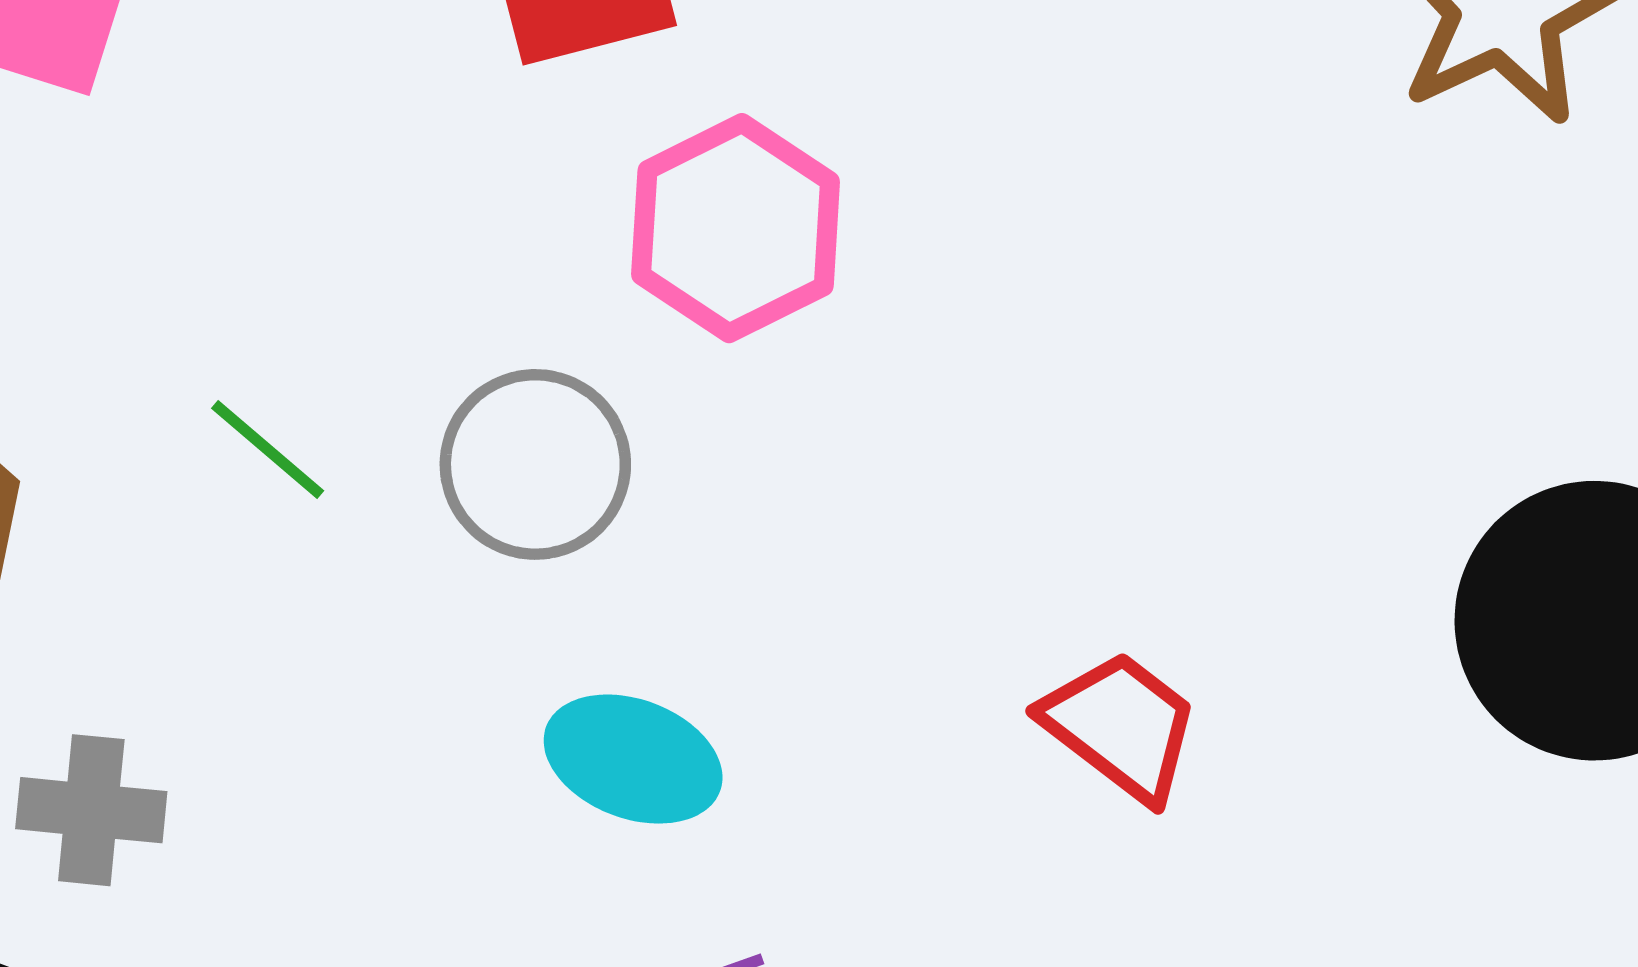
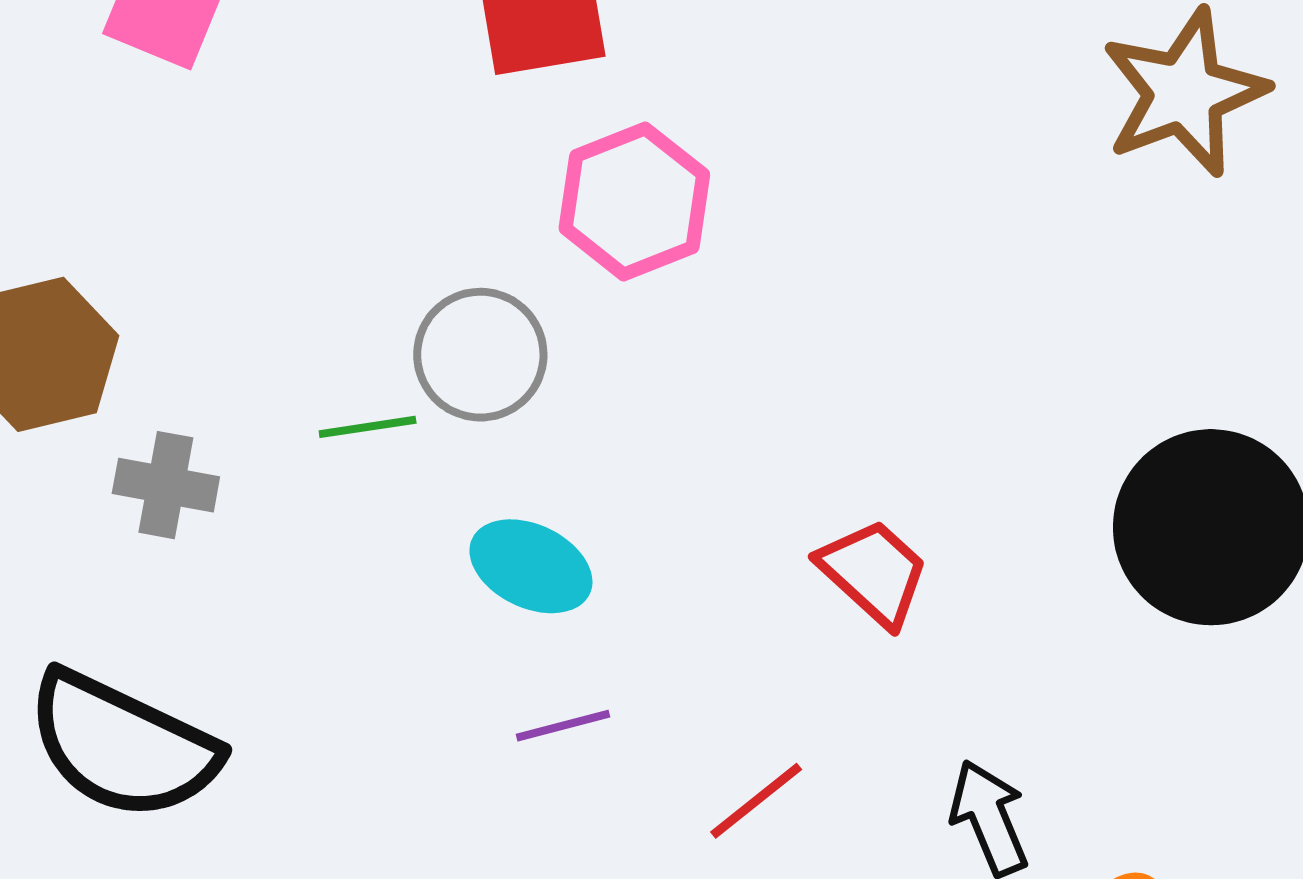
green line: (268, 450) -> (368, 427), moved, turned -54
gray cross: (91, 810) -> (166, 485), moved

